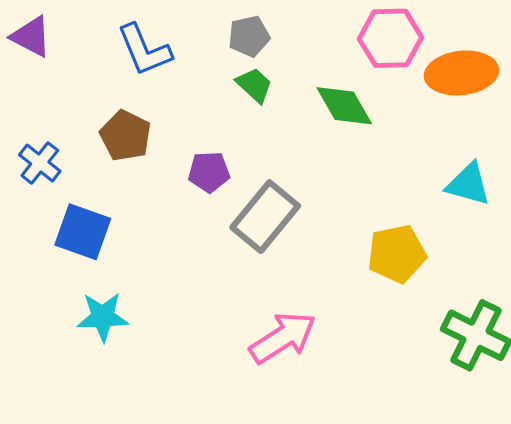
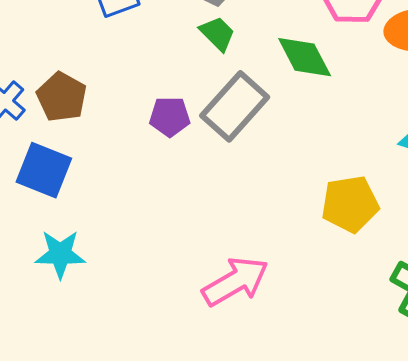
brown pentagon: (126, 136) -> (62, 97), moved
gray rectangle: (265, 217) -> (235, 106), moved

